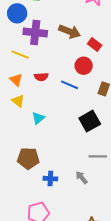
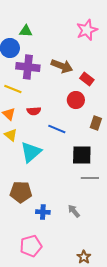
blue line: (70, 85) -> (57, 129), moved
cyan triangle: (38, 118) -> (31, 152), size x1.6
black square: (90, 121) -> (82, 155), turned 30
gray line: (98, 156) -> (90, 178), moved

